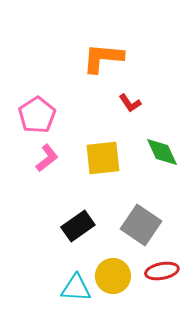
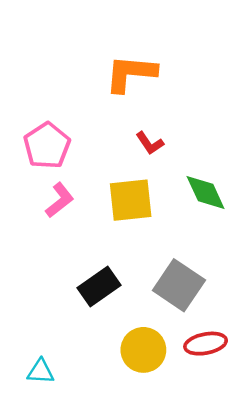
red L-shape: (130, 103) -> (150, 143), moved
cyan triangle: (76, 288) -> (41, 371), moved, size x0.7

